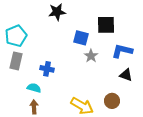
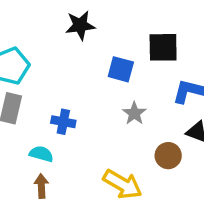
gray star: (91, 56) -> (134, 113), moved
brown circle: (112, 101) -> (168, 156), moved

